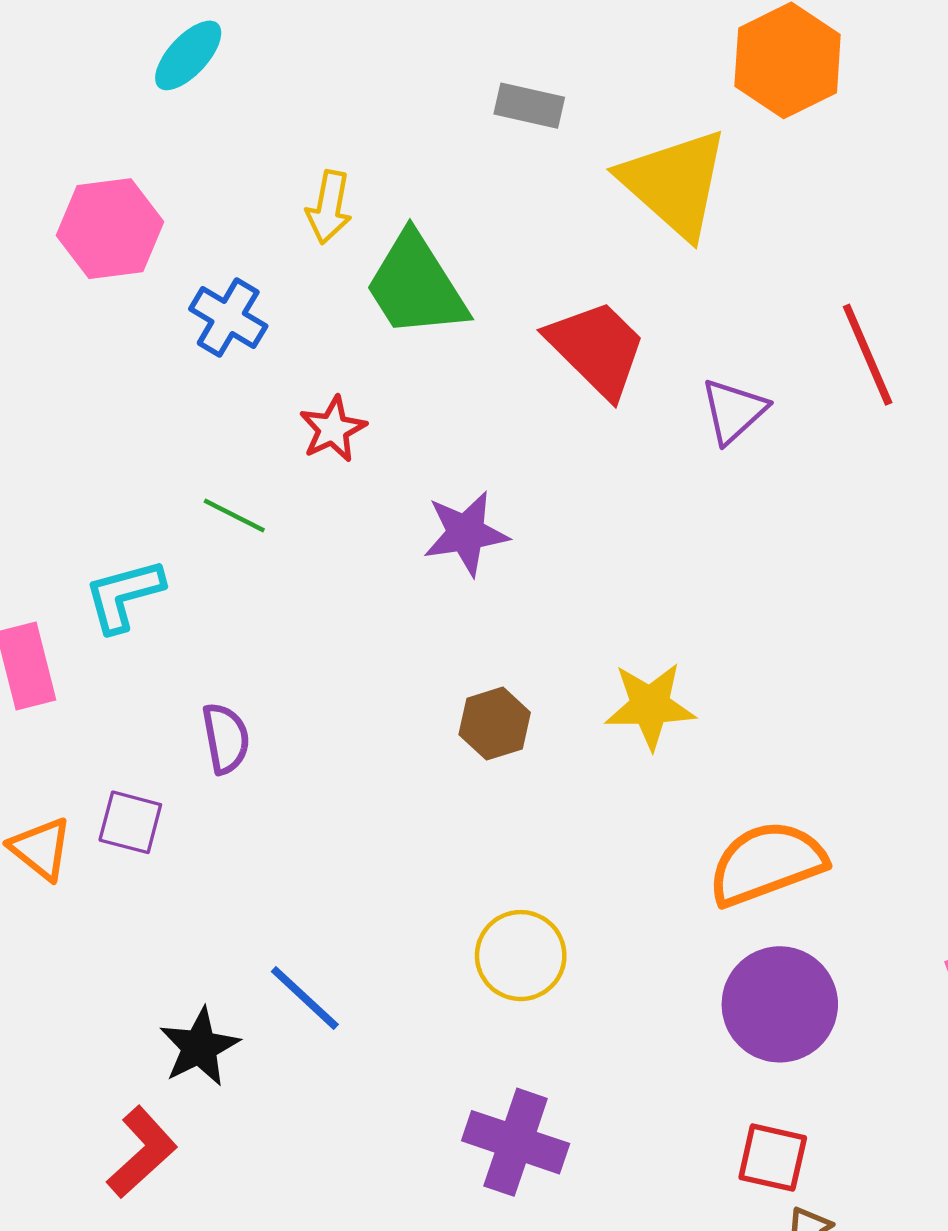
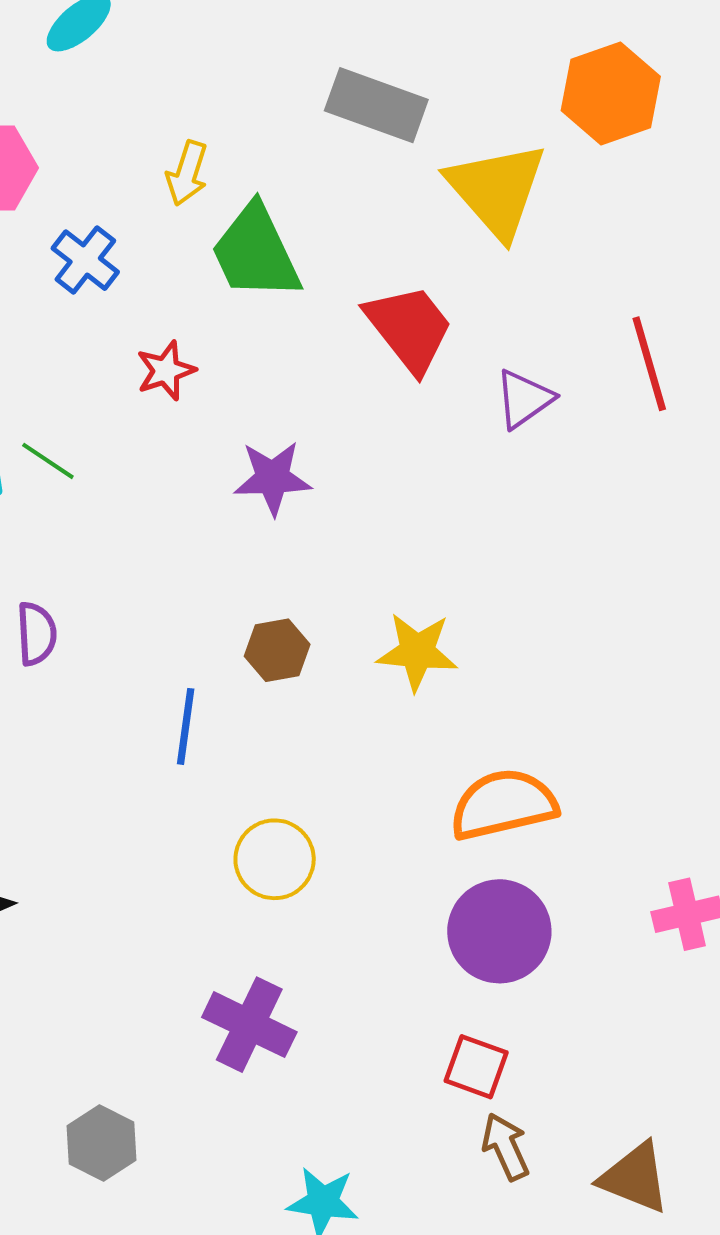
gray rectangle: (529, 106) -> (376, 105), size x1.6
green line: (234, 516) -> (48, 461), moved
blue line: (305, 998) -> (186, 726), moved, turned 48

